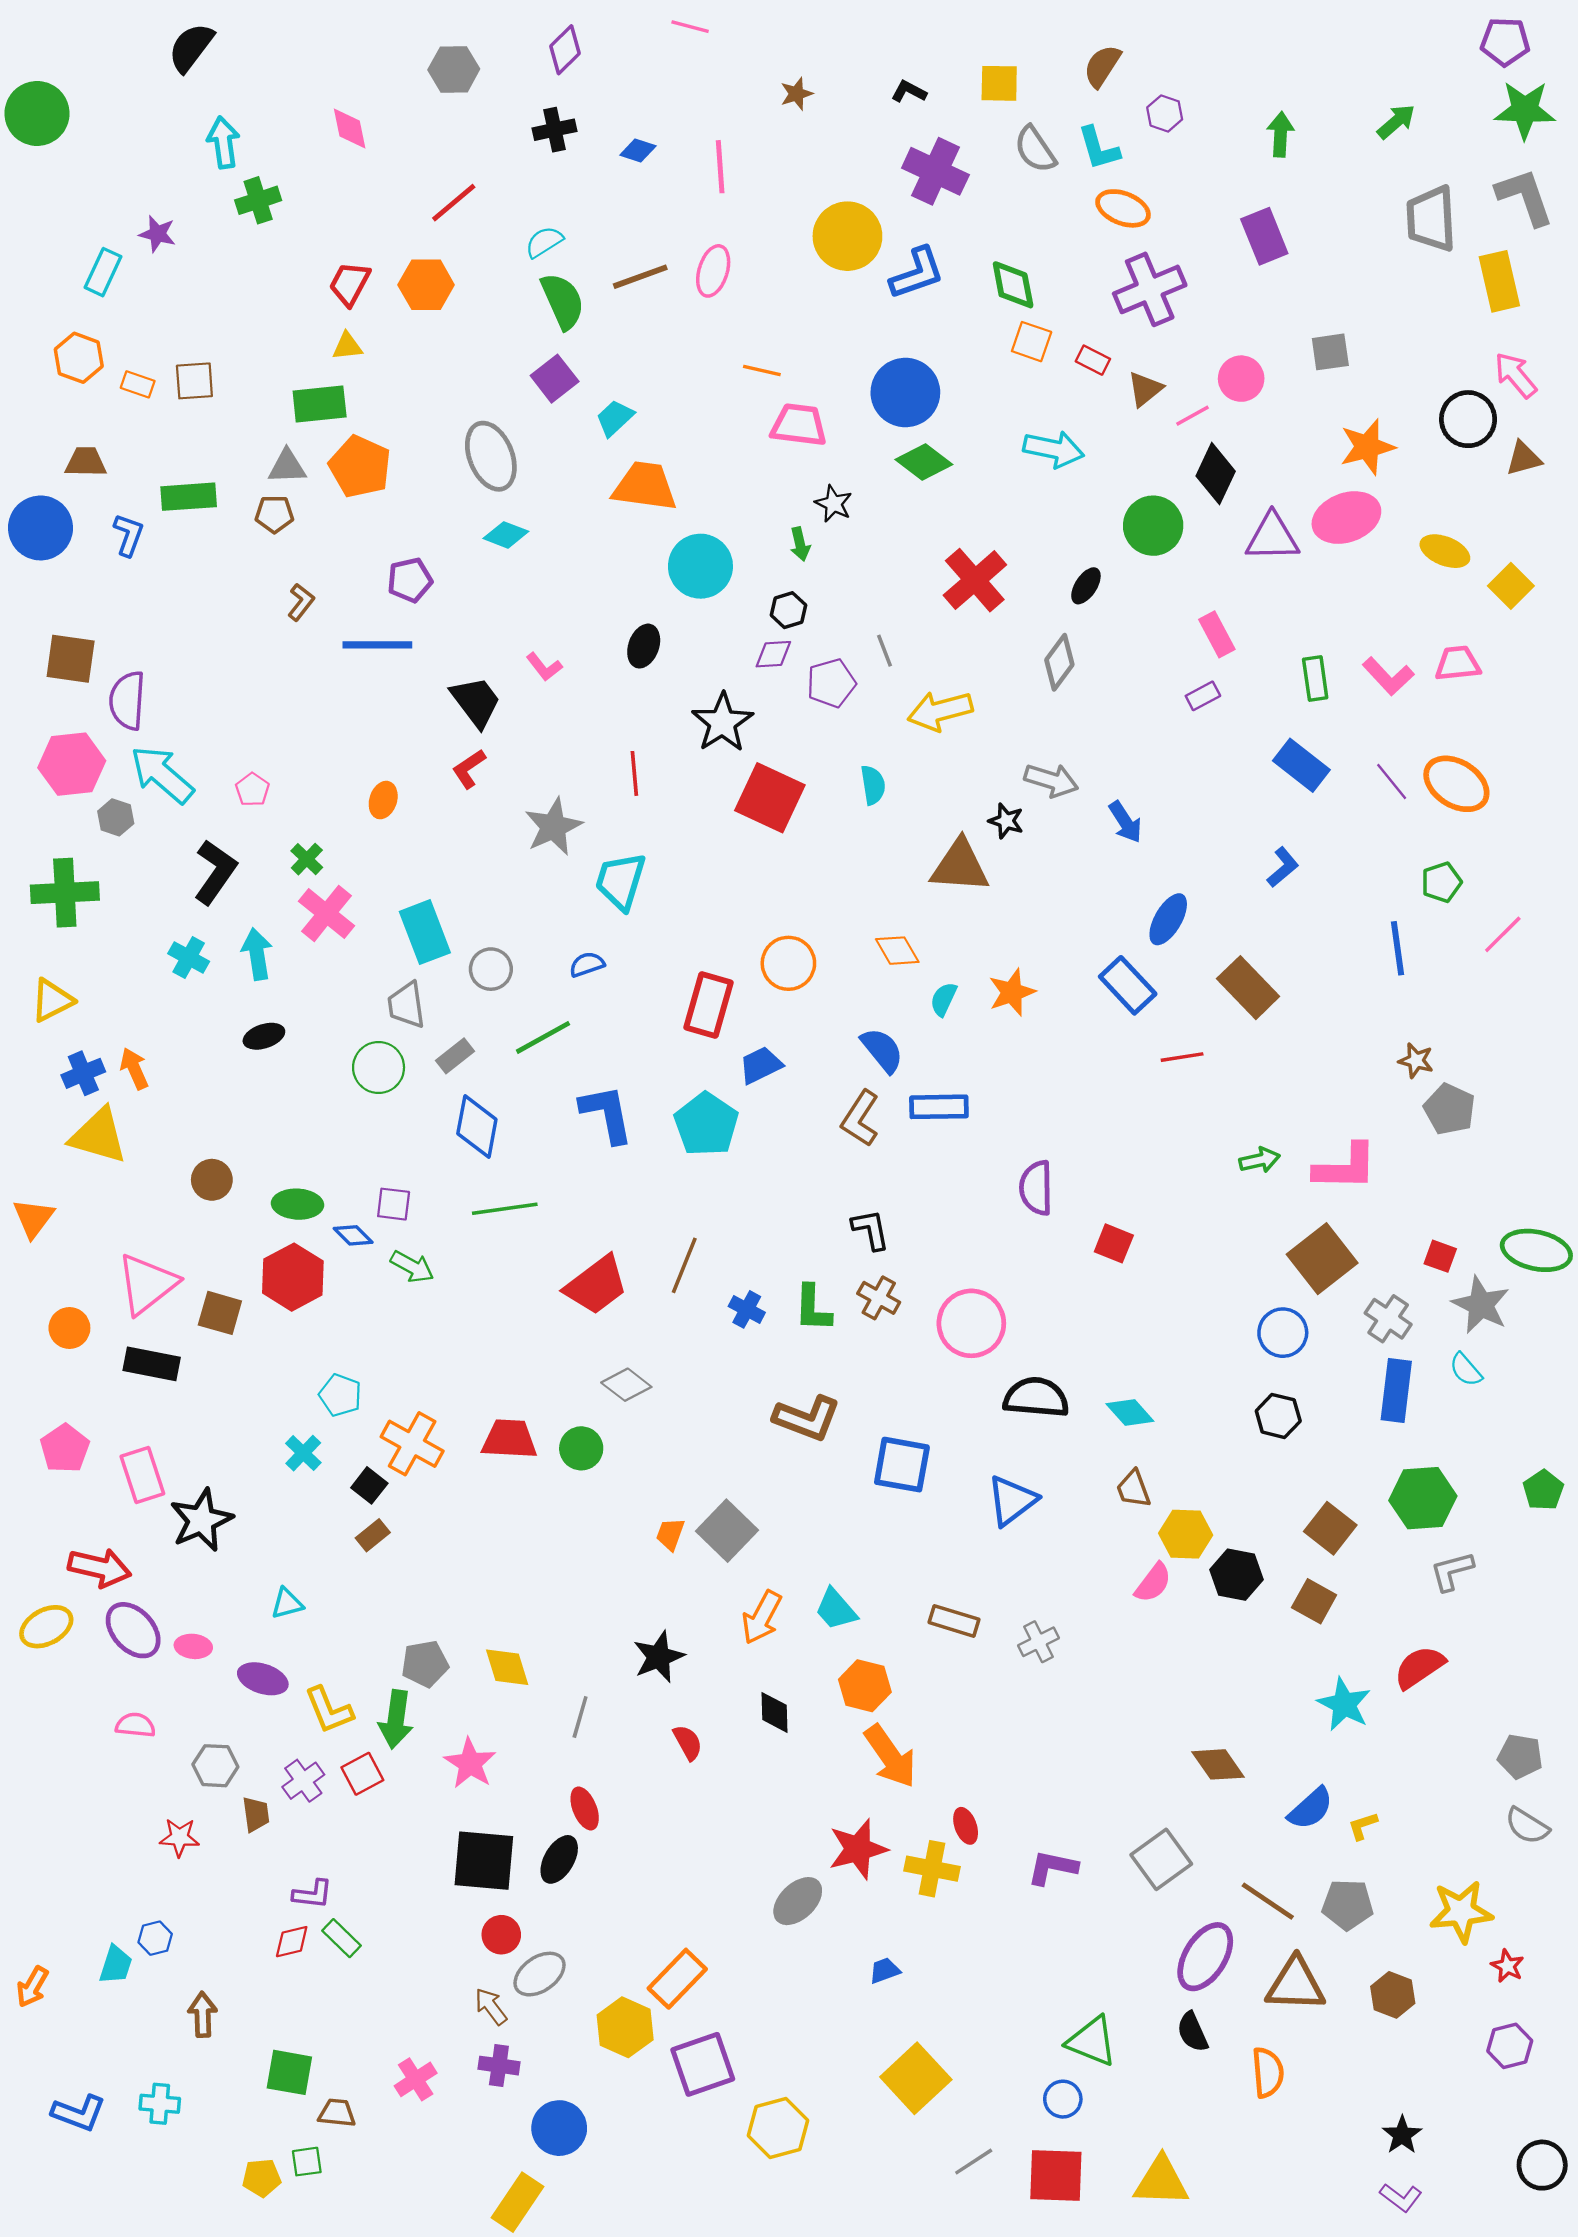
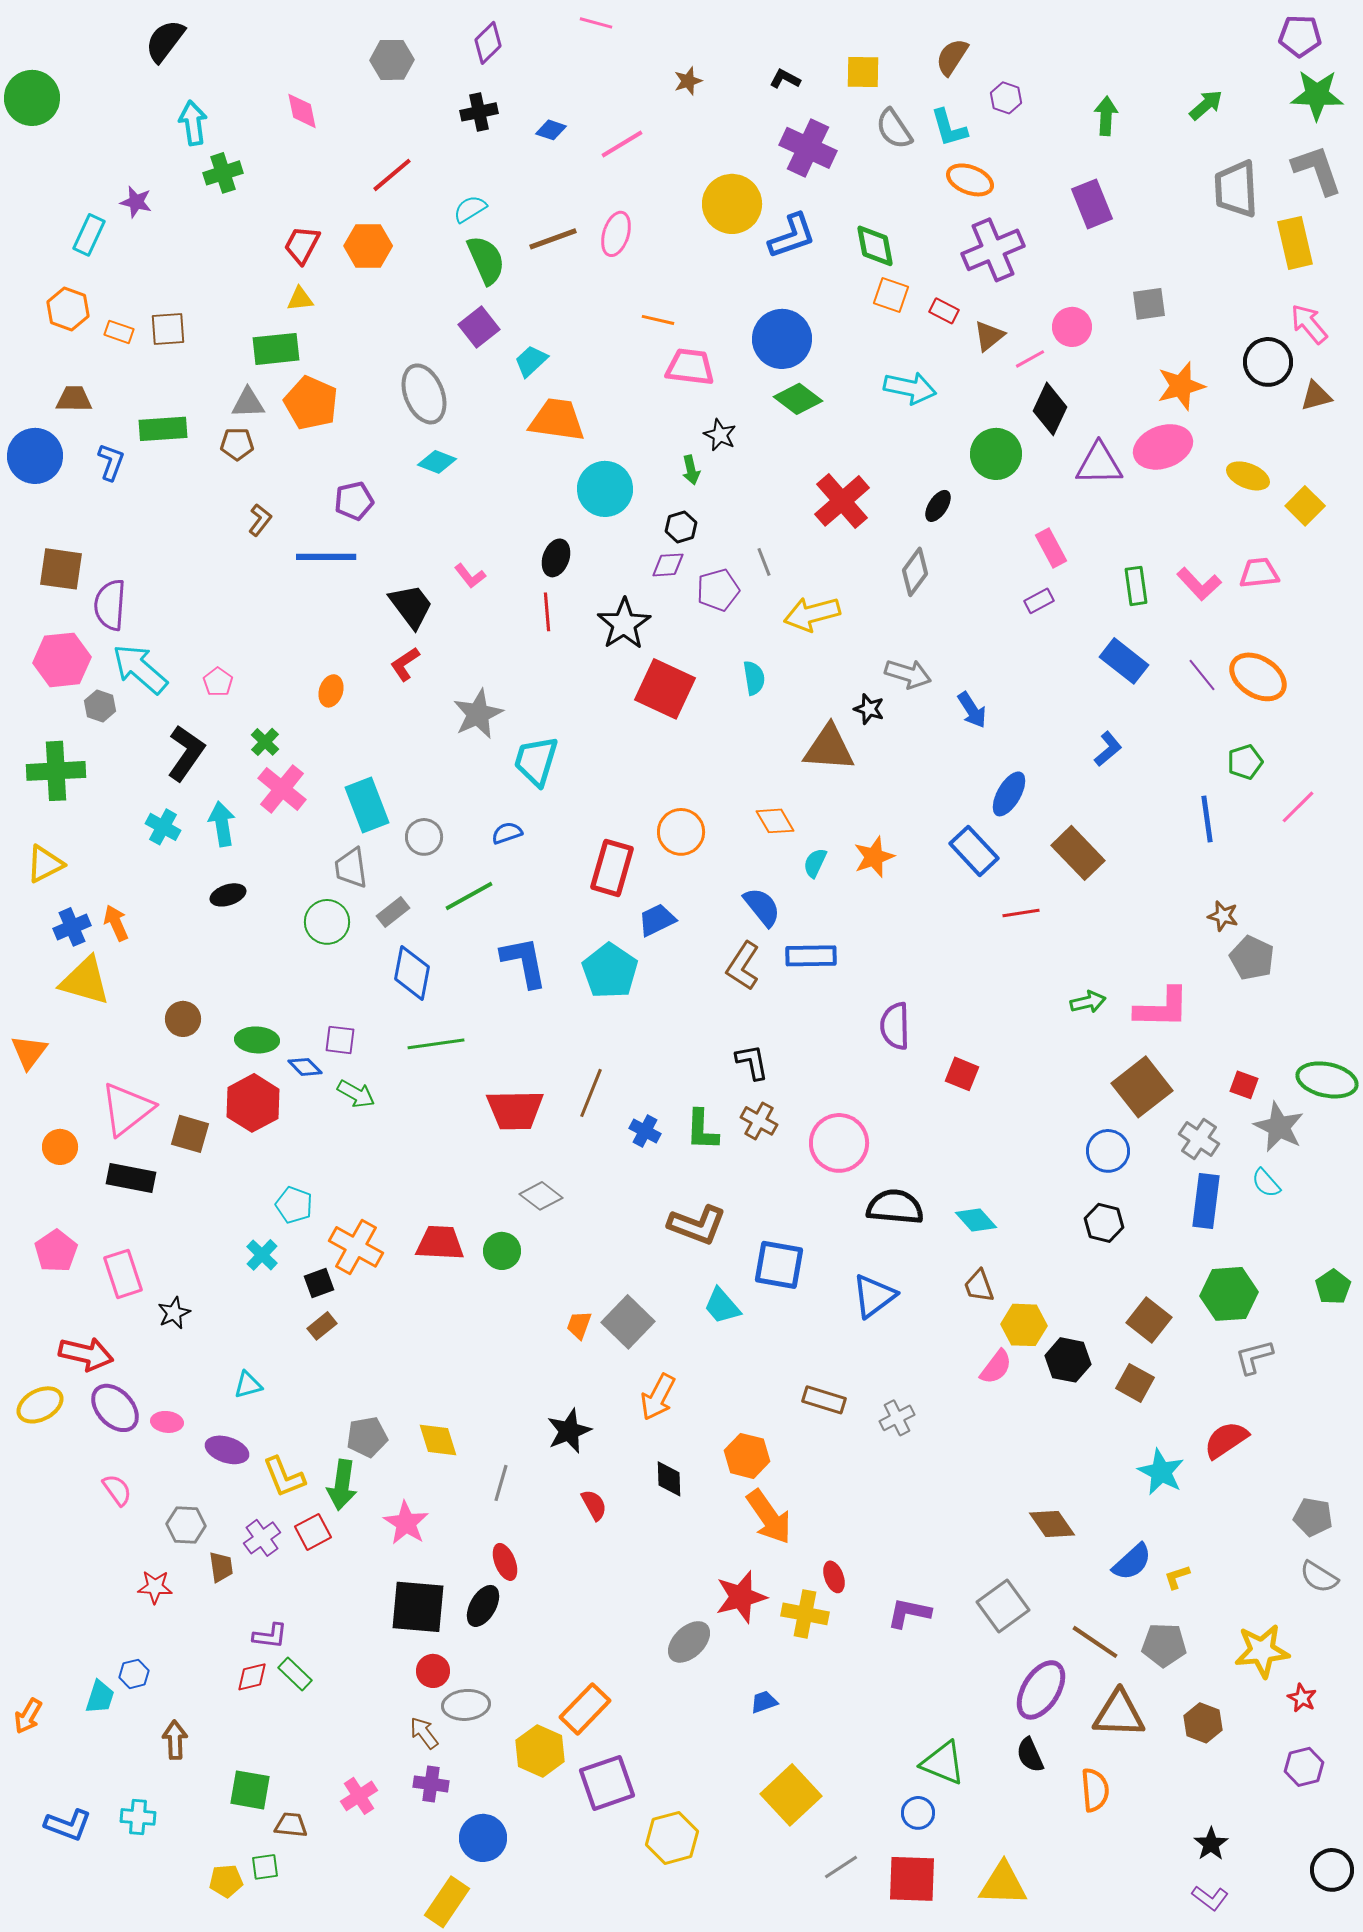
pink line: (720, 167) -> (622, 144), turned 63
red line: (634, 773) -> (547, 612), moved
red trapezoid: (596, 1285) -> (515, 1110), turned 36
black square: (369, 1485) -> (319, 1283), turned 32
black star: (201, 1520) -> (174, 1313), size x0.6
cyan trapezoid: (836, 1609) -> (722, 1306), moved
pink semicircle: (135, 1725) -> (117, 1490), turned 48
gray ellipse: (539, 1974) -> (466, 1705), turned 30

